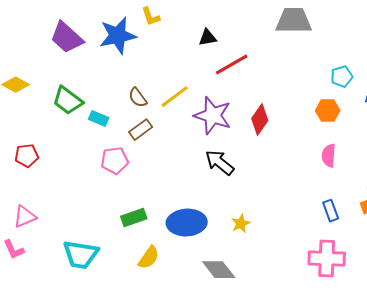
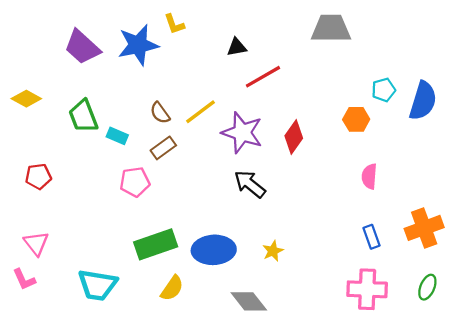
green trapezoid: (68, 101) -> (83, 116), turned 32
orange hexagon: (328, 111) -> (356, 119), moved
pink triangle: (25, 217) -> (36, 243), turned -45
green rectangle: (134, 218) -> (156, 244), size x1.5

